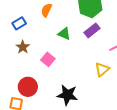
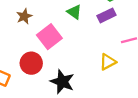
pink square: (48, 59) -> (49, 37), size x1.5
red circle: (28, 87) -> (31, 63), moved

